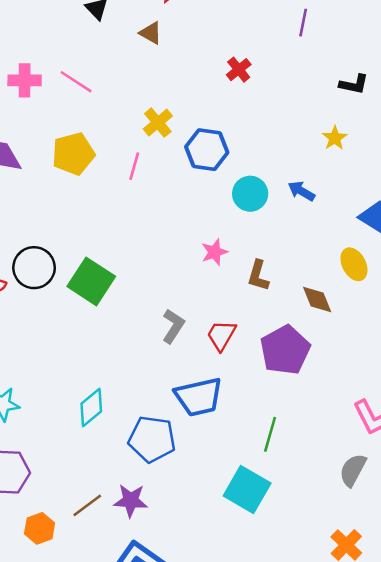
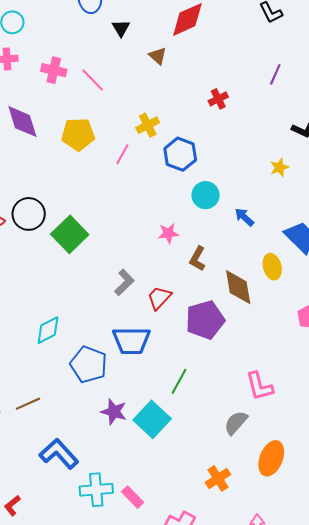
blue arrow: (301, 191) -> (244, 217), moved
brown diamond: (317, 300) -> (238, 287), size x1.4
purple star: (131, 501) -> (114, 412), moved

